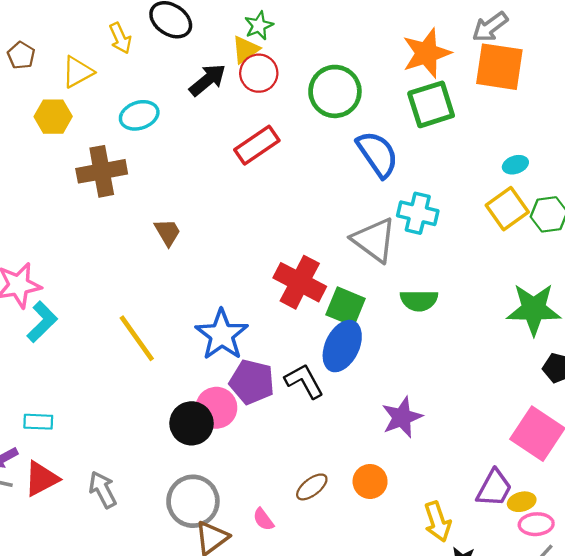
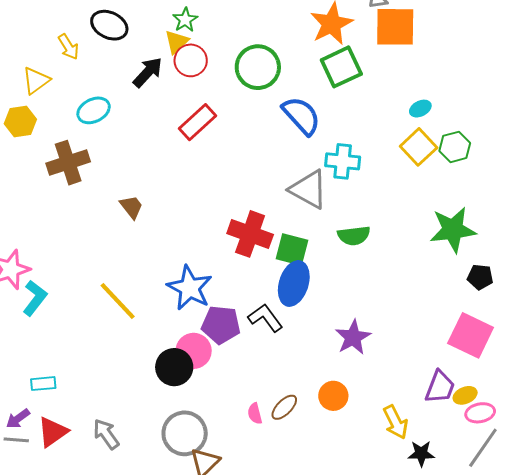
pink semicircle: (263, 519) -> (255, 414), moved, turned 30

